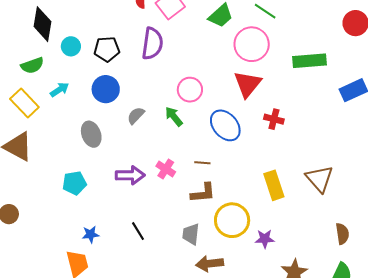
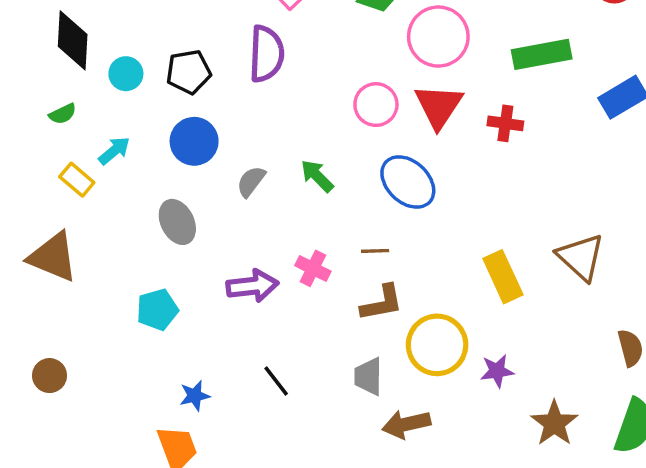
green semicircle: (32, 65) -> (63, 114), size x0.7
pink circle: (190, 90) -> (376, 105), moved
yellow rectangle: (24, 103) -> (77, 180), moved, size x0.7
red cross: (274, 119) -> (505, 123), moved

